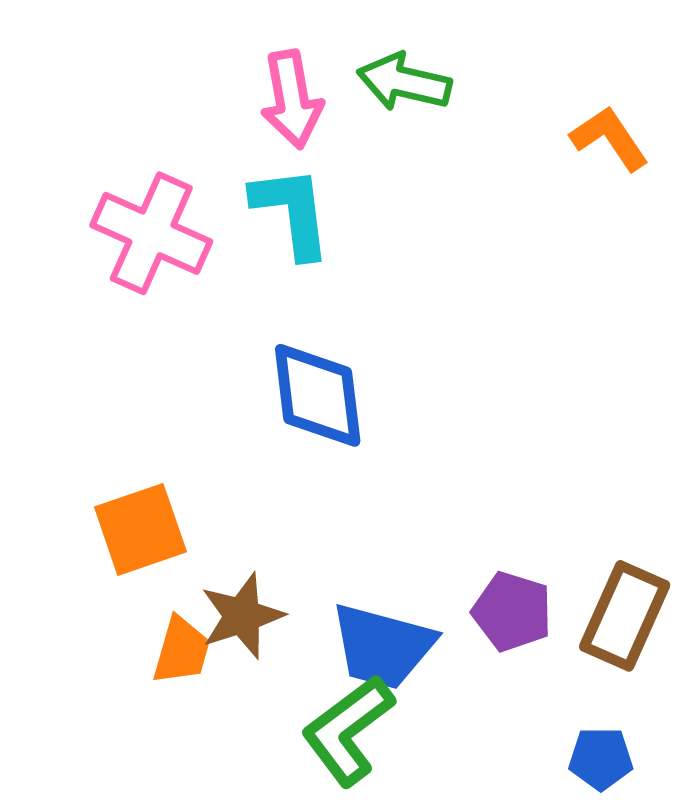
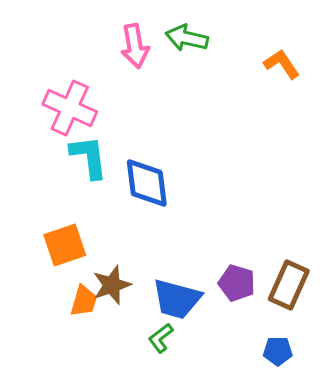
cyan L-shape: (292, 212) -> (89, 157), moved
green L-shape: (348, 730) -> (161, 338), size x0.6

